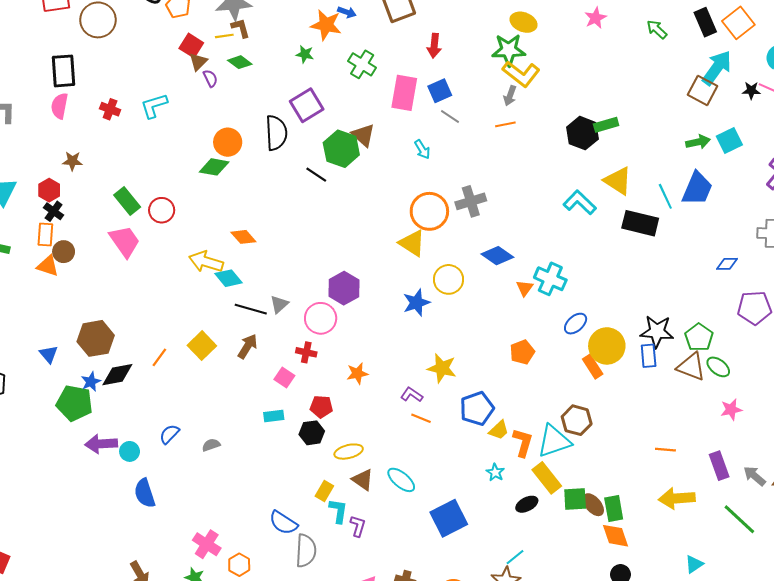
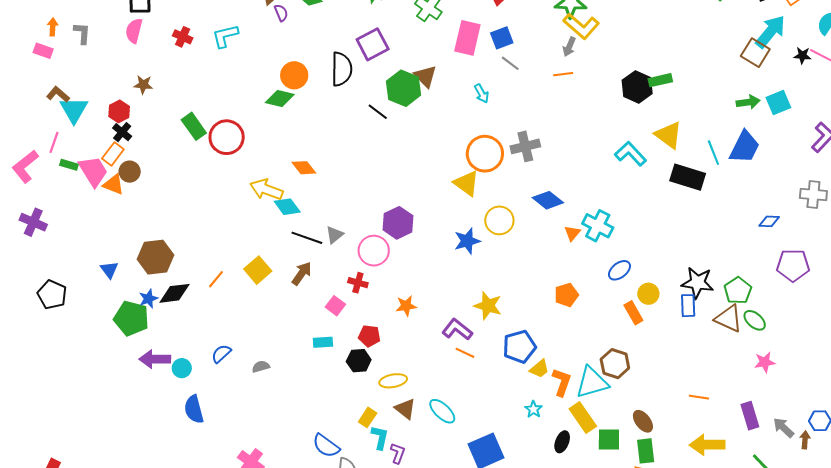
red circle: (162, 210) -> (227, 137), size x1.4
orange rectangle: (45, 234) -> (113, 154), turned 30
pink trapezoid: (125, 241) -> (93, 171), moved
yellow circle: (607, 346) -> (648, 294), size x0.6
purple L-shape: (412, 395) -> (457, 329), size x1.4
black ellipse: (527, 504) -> (562, 442), turned -45
brown ellipse: (593, 505) -> (643, 421), moved

